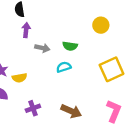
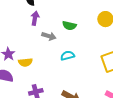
green semicircle: (70, 46) -> (69, 26), moved

